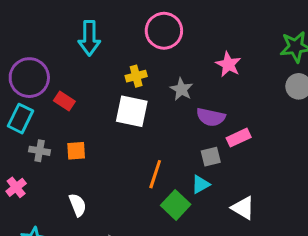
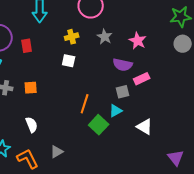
pink star: (228, 64) -> (138, 41), moved
gray star: (182, 89) -> (105, 37), moved
red rectangle: (64, 101) -> (27, 46), moved, turned 48
white square: (132, 111) -> (69, 61), size x0.6

